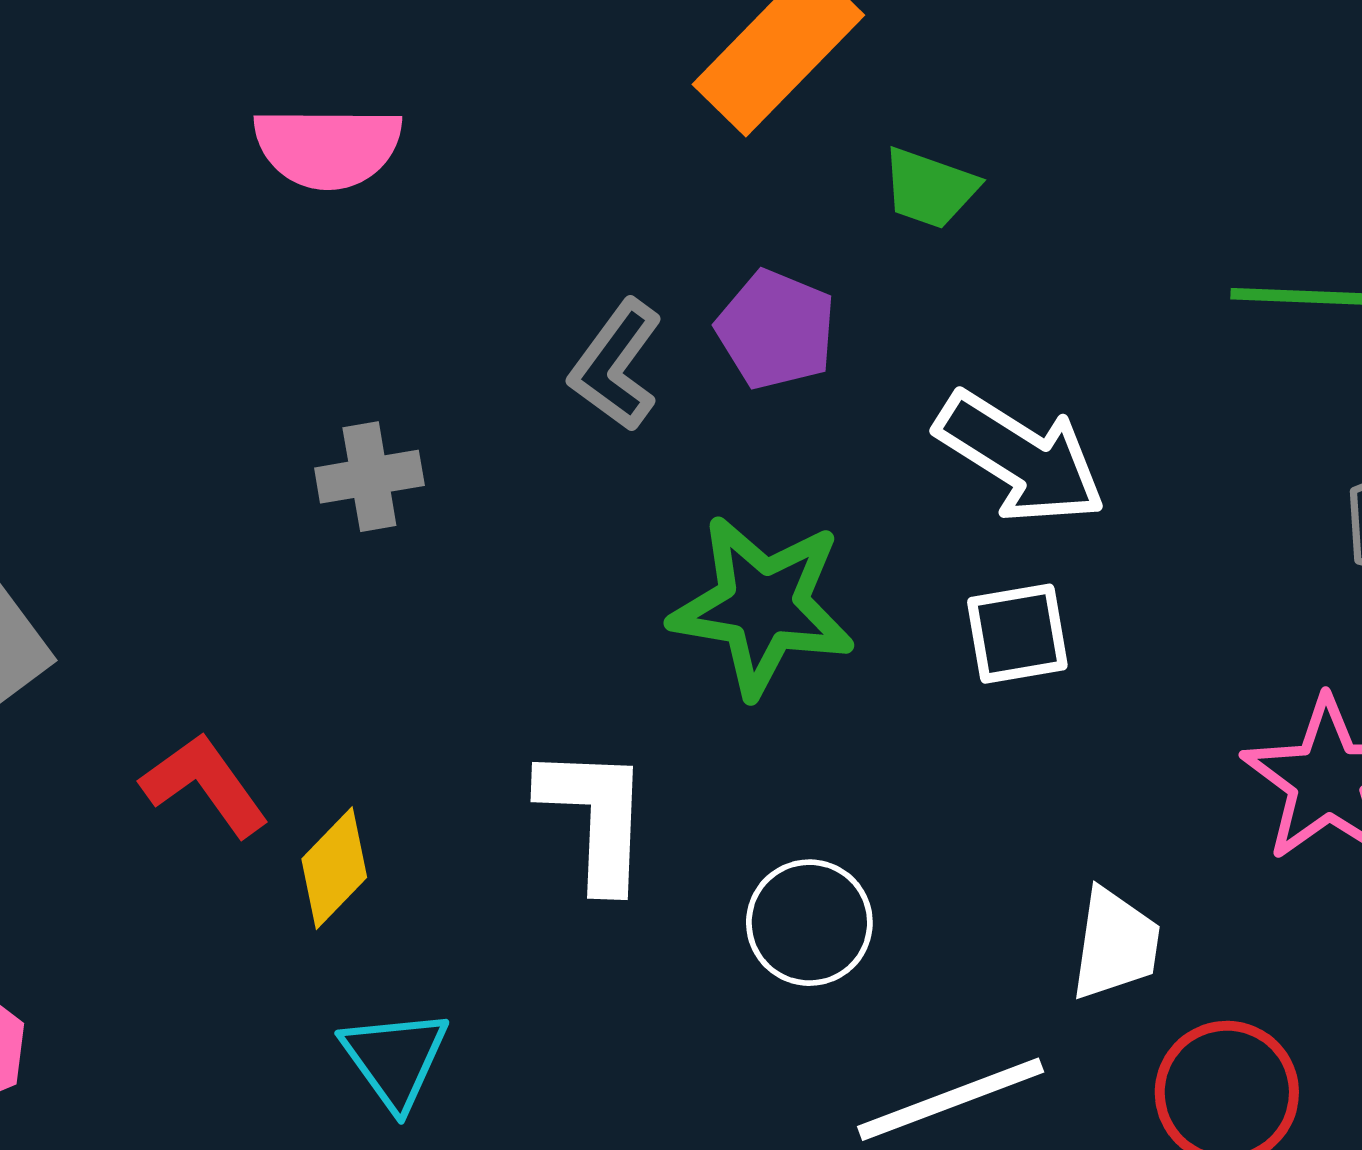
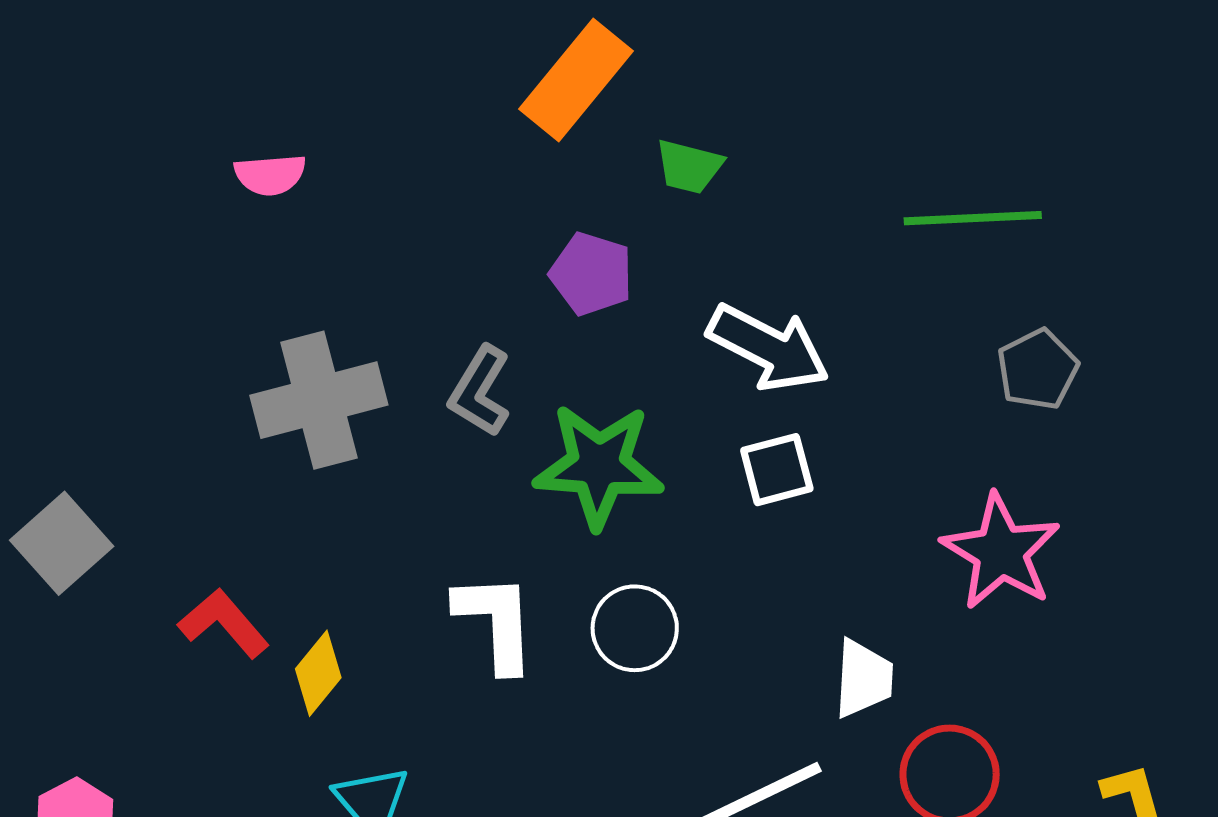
pink semicircle: (328, 147) -> (270, 175), size x0.7
gray L-shape: (616, 365) -> (480, 391), moved
gray cross: (369, 477) -> (319, 400), size x1.8
white circle: (809, 923) -> (635, 628), moved

